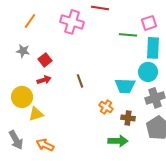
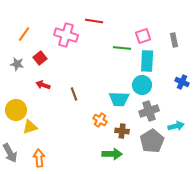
red square: (45, 60) -> (40, 58), moved
red arrow: (44, 80) -> (43, 85), moved, turned -144
orange arrow: (45, 145) -> (39, 158), turned 60

